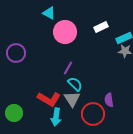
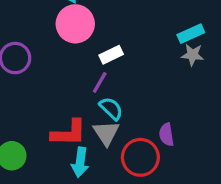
white rectangle: (101, 27) -> (111, 55), moved
pink circle: (65, 32) -> (75, 24), moved
red L-shape: (49, 99) -> (69, 133), turned -30

